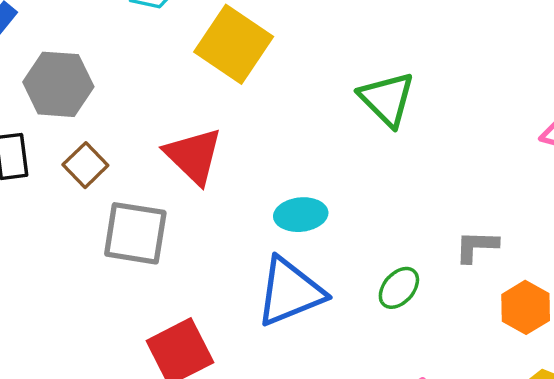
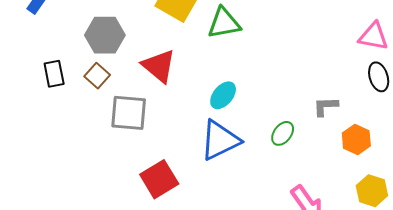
gray hexagon: (58, 84) -> (105, 35), moved
green triangle: (387, 99) -> (224, 23), moved, turned -51
cyan ellipse: (301, 215) -> (223, 95), turned -40

